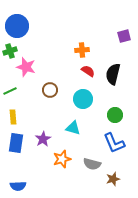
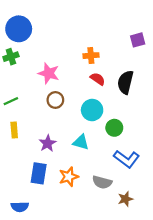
pink star: (26, 67) -> (49, 73), moved
green circle: (115, 115) -> (114, 128), moved
purple star: (43, 139) -> (48, 143), moved
blue rectangle: (16, 143) -> (39, 173), moved
blue L-shape: (114, 143) -> (127, 159), turned -30

